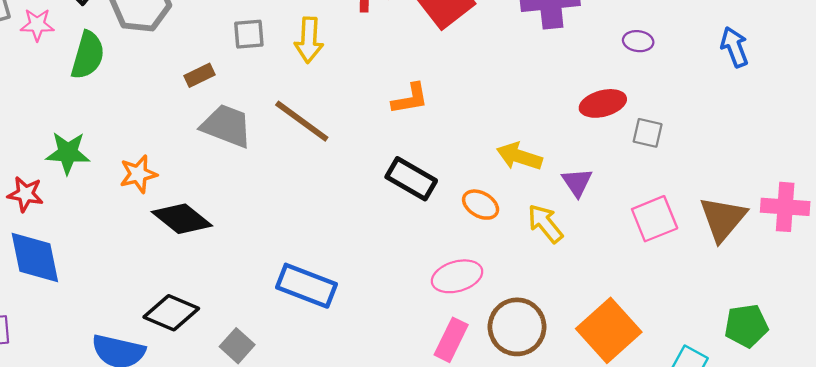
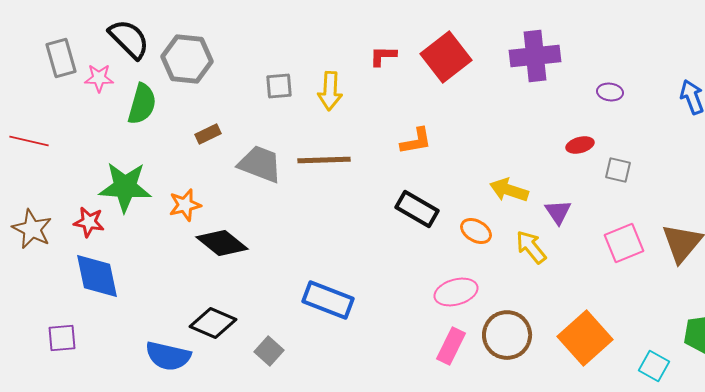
brown rectangle: (199, 75) -> (208, 134), moved
red ellipse: (603, 103) -> (580, 145), size x0.7
brown line: (302, 121) -> (324, 160), turned -38
green star: (68, 153) -> (125, 187), size x1.4

